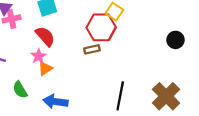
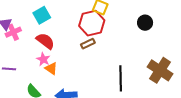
black circle: (175, 40) -> (145, 23), moved
orange triangle: (45, 68) -> (51, 69), turned -40

